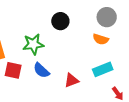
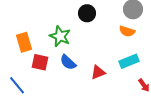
green star: (33, 44) -> (60, 36), turned 30

